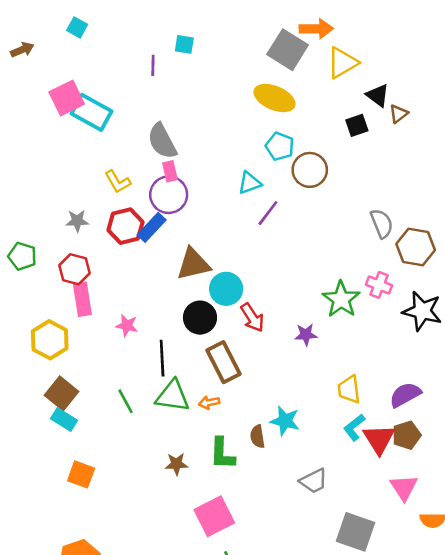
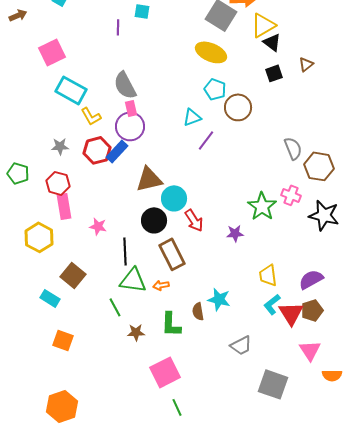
black triangle: (378, 95) -> (272, 42), moved
cyan rectangle: (92, 112) -> (71, 90), moved
brown square: (61, 393) -> (73, 275), moved
green line: (125, 401) -> (115, 307), moved

